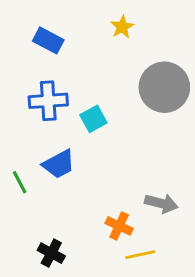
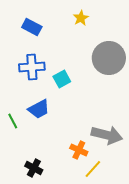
gray arrow: (161, 203) -> (107, 135), size x1.4
yellow line: (140, 255) -> (93, 169), turned -36

